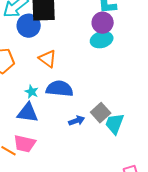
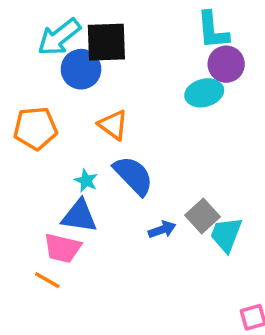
purple circle: (103, 23) -> (226, 64), moved
blue semicircle: (60, 89) -> (133, 176), turned 40
pink trapezoid: (25, 144) -> (62, 248), moved

